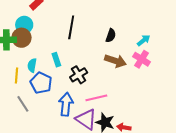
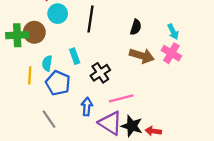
cyan circle: (24, 25) -> (58, 14), moved
cyan arrow: (144, 40) -> (173, 32), turned 104
gray line: (23, 104) -> (49, 119), moved
blue arrow: (66, 104) -> (87, 107), size x0.7

